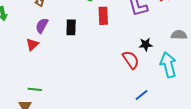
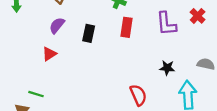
red triangle: (32, 44) -> (49, 54), moved
red semicircle: (131, 60) -> (138, 95), moved

